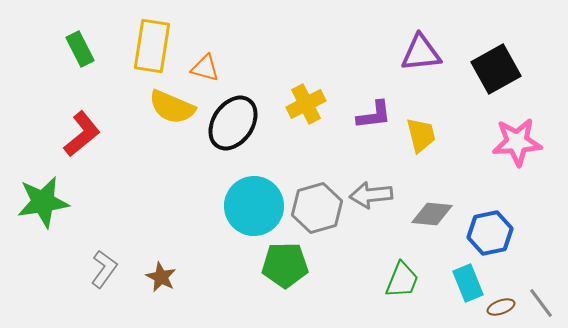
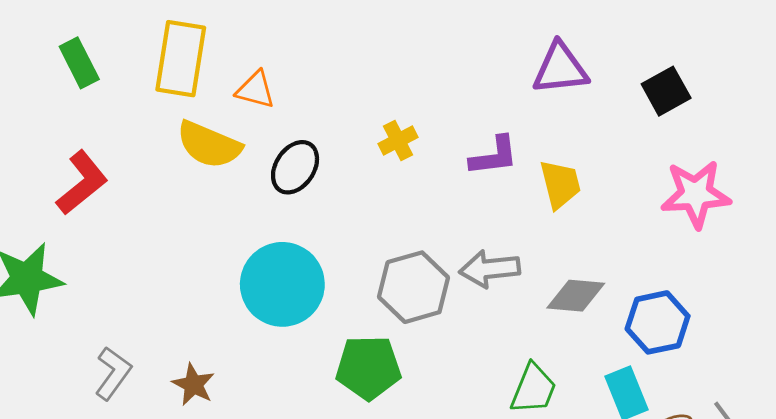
black square: (496, 69) -> (666, 91), size x0.7
yellow cross: (306, 104) -> (398, 140), size x0.7
black ellipse: (233, 123) -> (295, 167), size x0.7
cyan circle: (254, 206) -> (282, 284), moved

